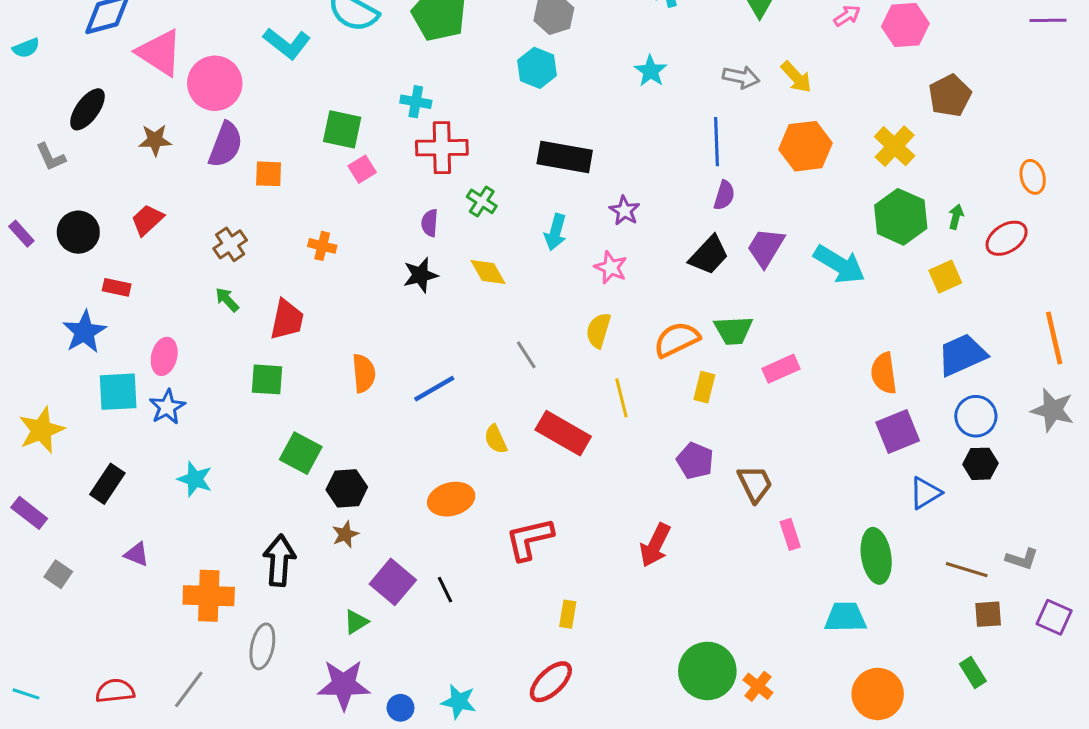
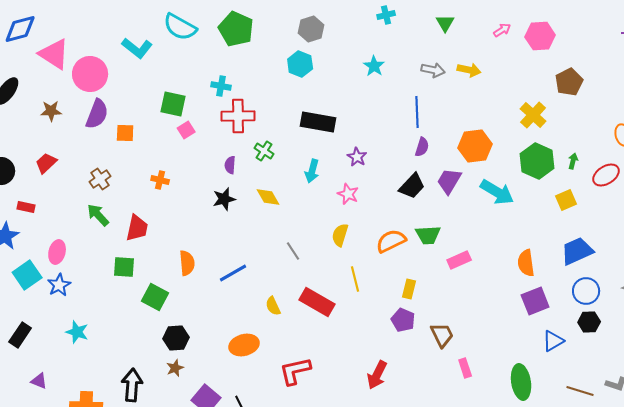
yellow arrow: (796, 77) -> (469, 70), turned -35
orange hexagon: (806, 146) -> (475, 146), moved
green arrow: (227, 300) -> (98, 215), size x1.4
yellow rectangle: (704, 387) -> (409, 289), moved
cyan square: (118, 392) -> (27, 275), turned -32
green square: (301, 453) -> (155, 297), moved

